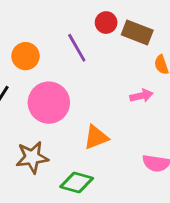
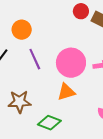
purple line: (77, 48) -> (35, 59), moved
pink circle: (49, 103) -> (71, 63), moved

